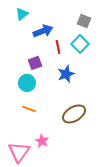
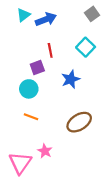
gray square: (84, 21) -> (92, 14), moved, turned 32
blue arrow: (43, 31) -> (46, 19), moved
red line: (58, 47) -> (50, 50), moved

